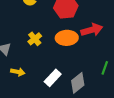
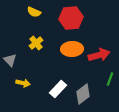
red arrow: (92, 30) -> (99, 55), moved
yellow cross: (35, 39) -> (36, 43), moved

